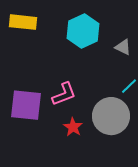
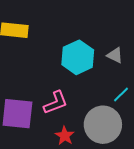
cyan hexagon: (83, 31) -> (78, 57), moved

